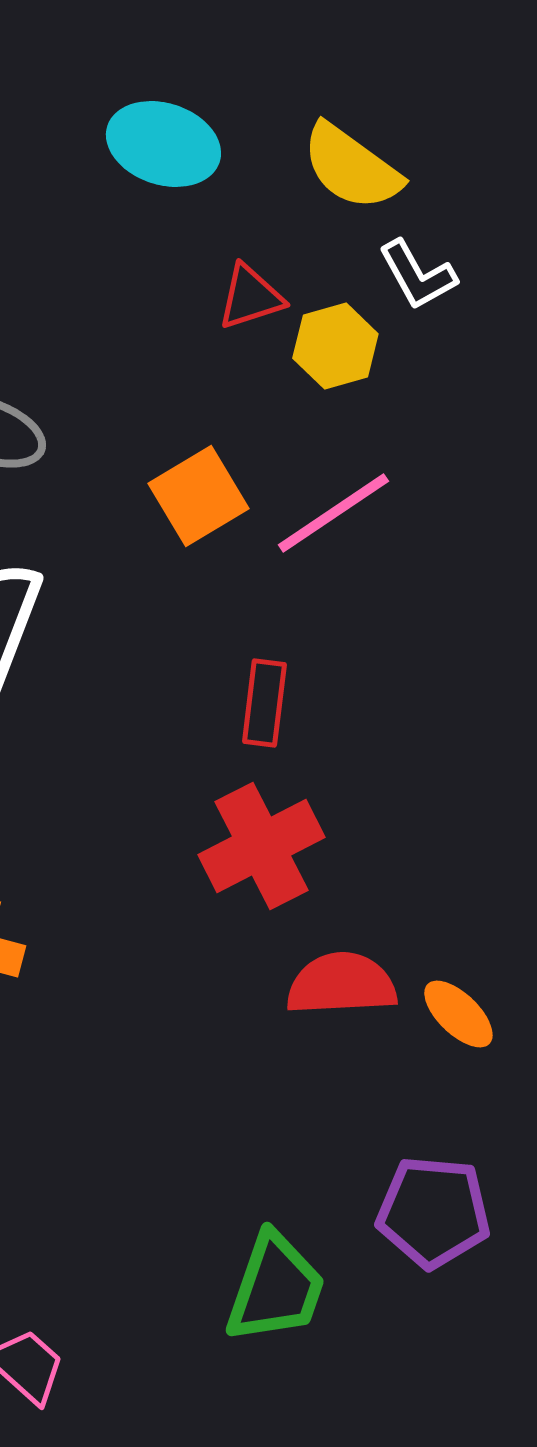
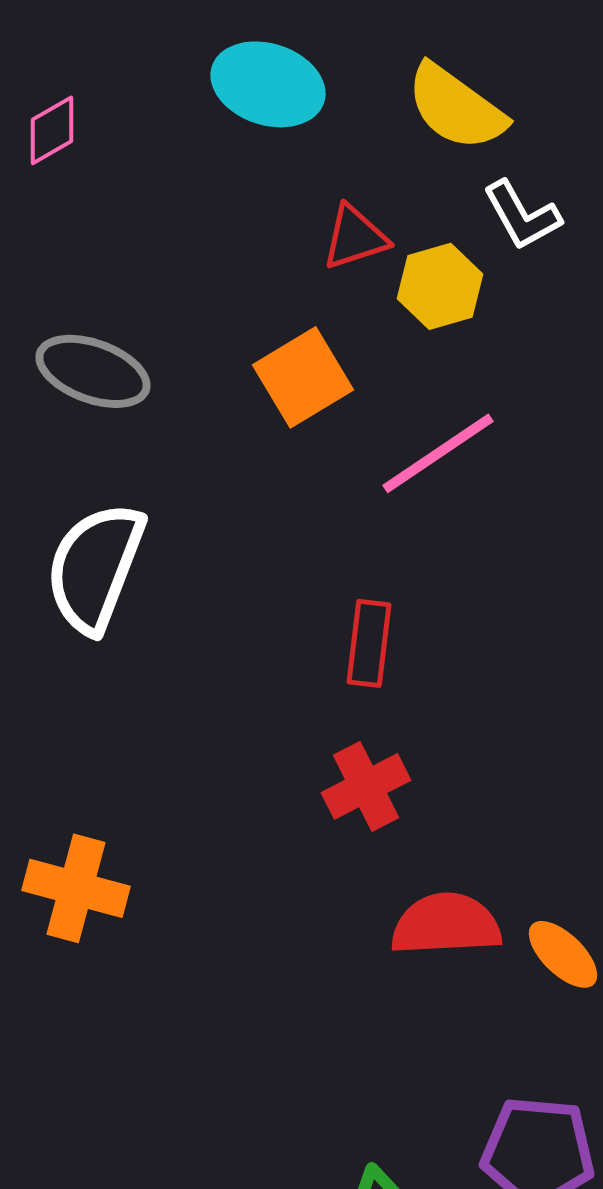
orange square: (198, 496) -> (303, 377), moved
red cross: (261, 846) -> (366, 786), size x0.7

